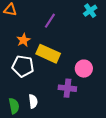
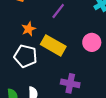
pink circle: (84, 69) -> (92, 42), moved

